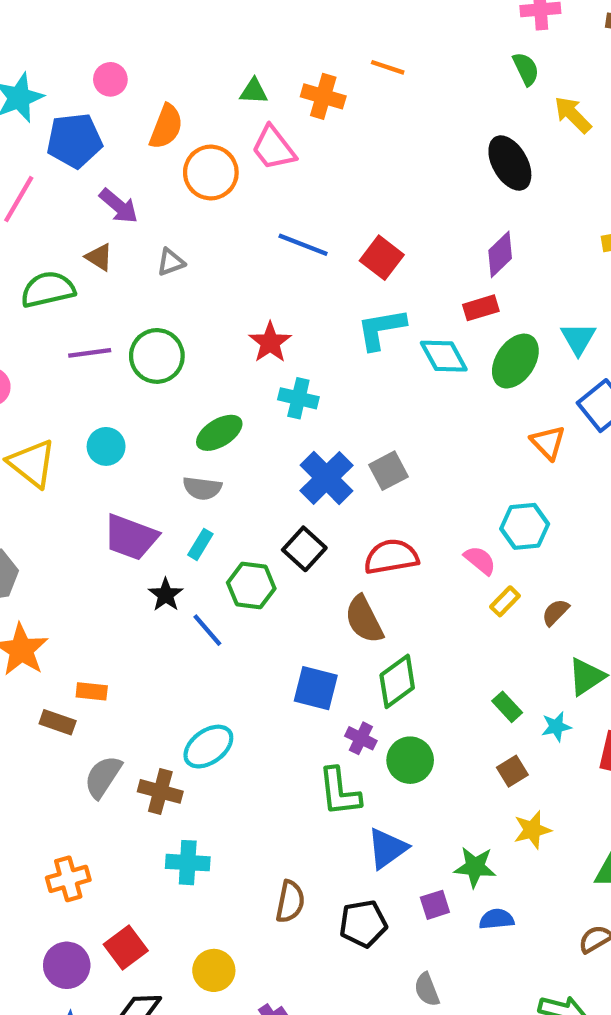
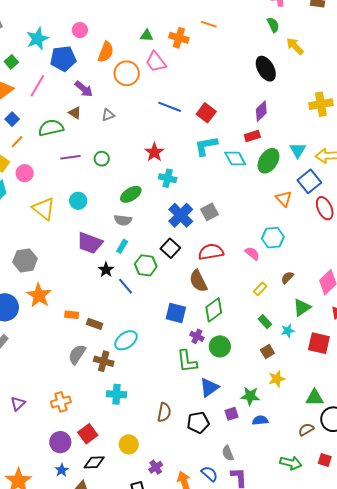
green circle: (157, 356) -> (102, 159), size x0.6
yellow rectangle: (505, 601) -> (260, 289), moved
brown rectangle: (58, 722) -> (95, 324), moved

